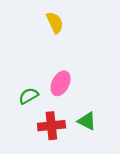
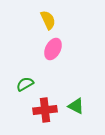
pink ellipse: (61, 83) -> (53, 49), moved

